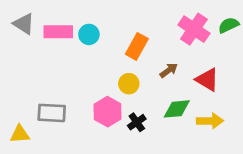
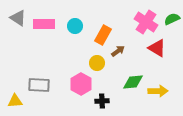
cyan circle: (89, 34) -> (75, 26), moved
brown arrow: (169, 70) -> (118, 51), moved
red triangle: (207, 80) -> (157, 48), moved
black cross: (137, 122) -> (102, 101), moved, turned 32

